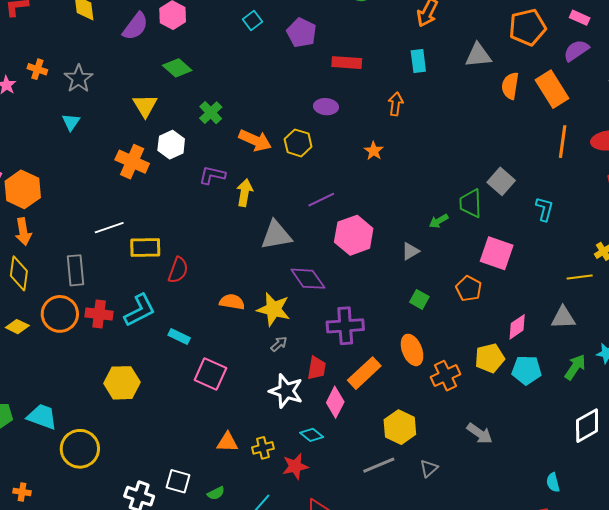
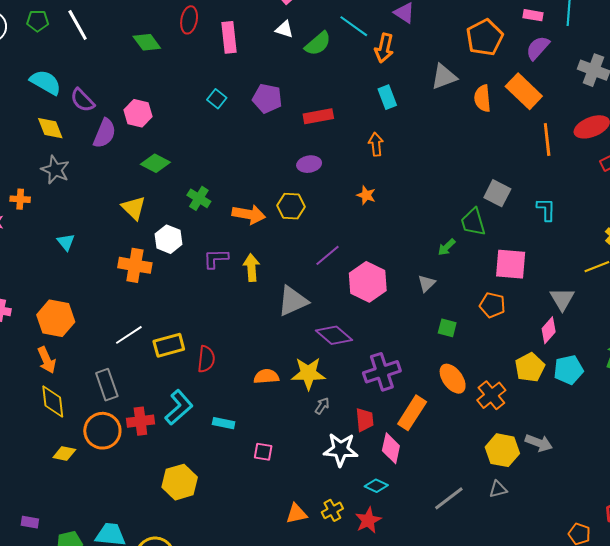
gray star: (79, 79) -> (55, 170), moved
orange hexagon: (23, 189) -> (56, 318), moved
gray triangle: (563, 318) -> (562, 299), moved, turned -44
pink square: (210, 374) -> (263, 452), size x0.6
yellow hexagon: (400, 427) -> (502, 450), moved
gray triangle: (429, 468) -> (498, 489), turned 42

